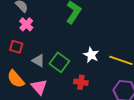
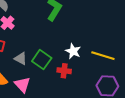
red cross: (81, 82) -> (64, 71), moved

